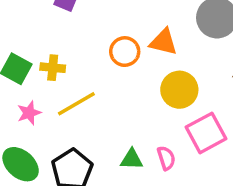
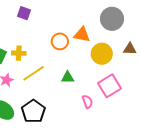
yellow circle: (179, 90) -> (102, 54), moved
green triangle: (132, 159) -> (68, 77), moved

